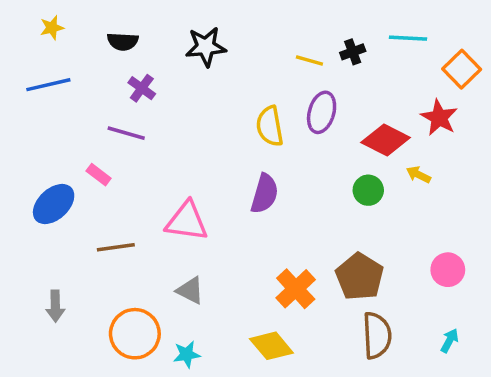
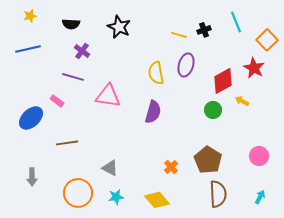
cyan line: (408, 38) -> (236, 22), turned 65
black star: (206, 47) -> (119, 27), turned 30
red diamond: (386, 140) -> (223, 81), turned -56
pink triangle: (187, 221) -> (108, 96), moved
orange cross: (296, 289) -> (171, 167), size x0.6
cyan star: (187, 354) -> (116, 197), moved

